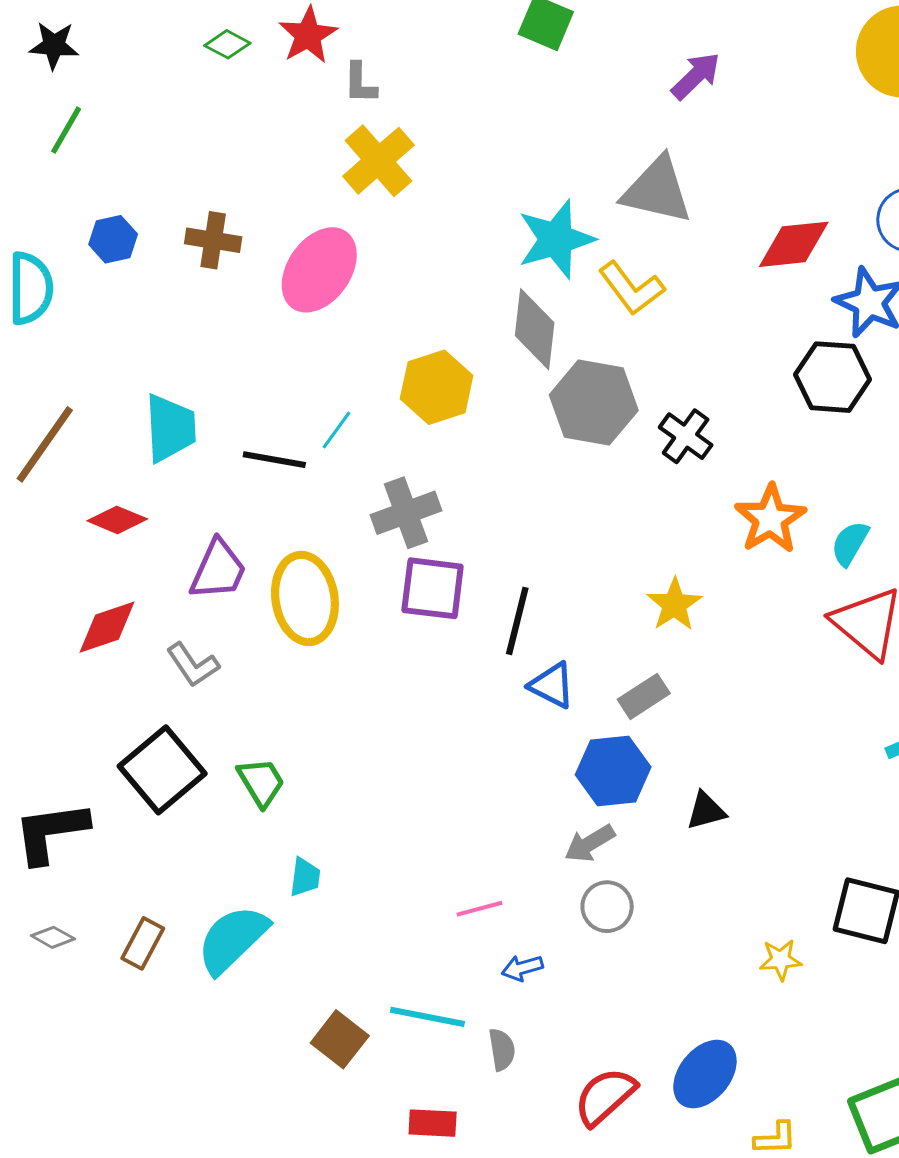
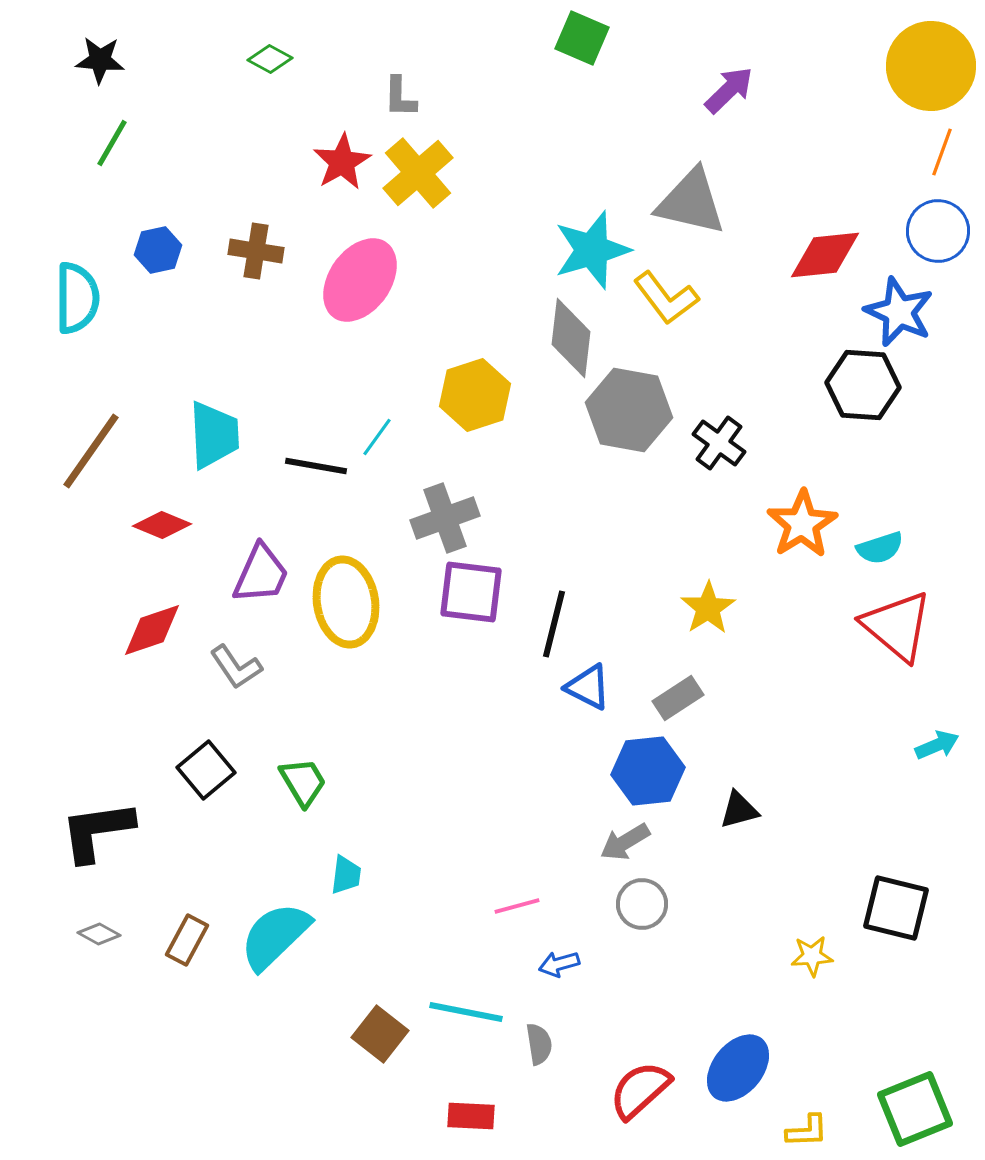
red star: (308, 35) -> (342, 162), moved
cyan semicircle: (850, 543) -> (880, 548), turned -138
black square: (162, 770) -> (206, 770), size x0.7

